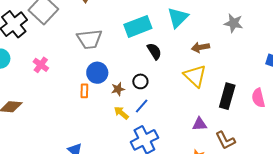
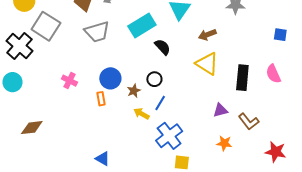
gray trapezoid: (89, 39) -> (97, 32), moved
pink cross: (41, 65) -> (69, 81), moved

